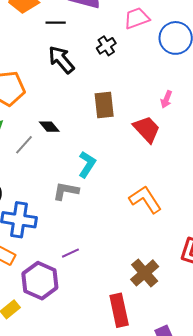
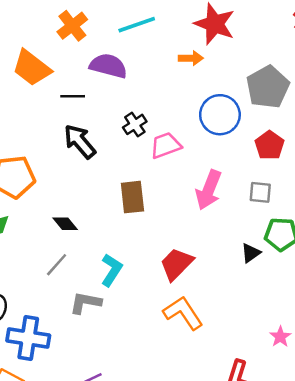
pink trapezoid: (137, 18) -> (166, 145), moved
pink arrow: (166, 99) -> (209, 190), size x1.8
red trapezoid: (147, 129) -> (176, 264), moved, turned -92
gray line: (24, 145) -> (57, 265), moved

